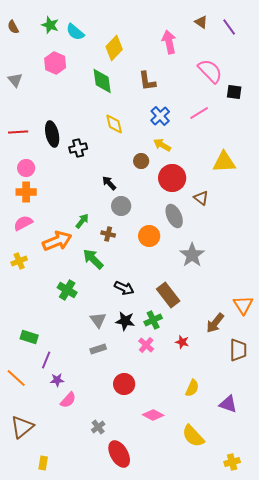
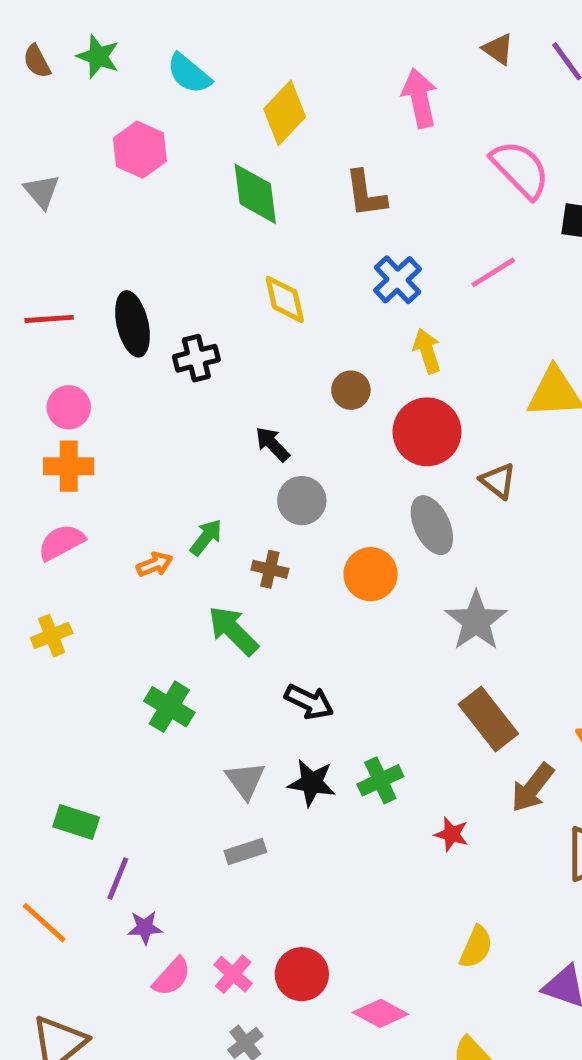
green star: (50, 25) -> (98, 56), moved
yellow arrow: (162, 145) -> (427, 351), moved, turned 42
orange arrow: (57, 241) -> (155, 564), moved, size x0.5
brown rectangle: (168, 295) -> (488, 719), moved
pink cross: (146, 345) -> (233, 974), moved
red circle: (124, 384) -> (302, 974), moved

